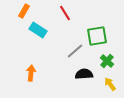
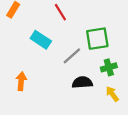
cyan rectangle: (38, 30) -> (41, 40), moved
green cross: (107, 61) -> (109, 67), turned 32

